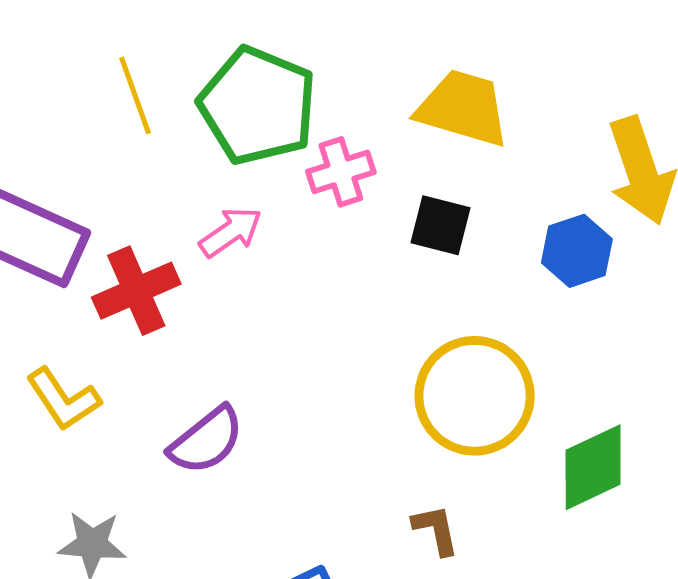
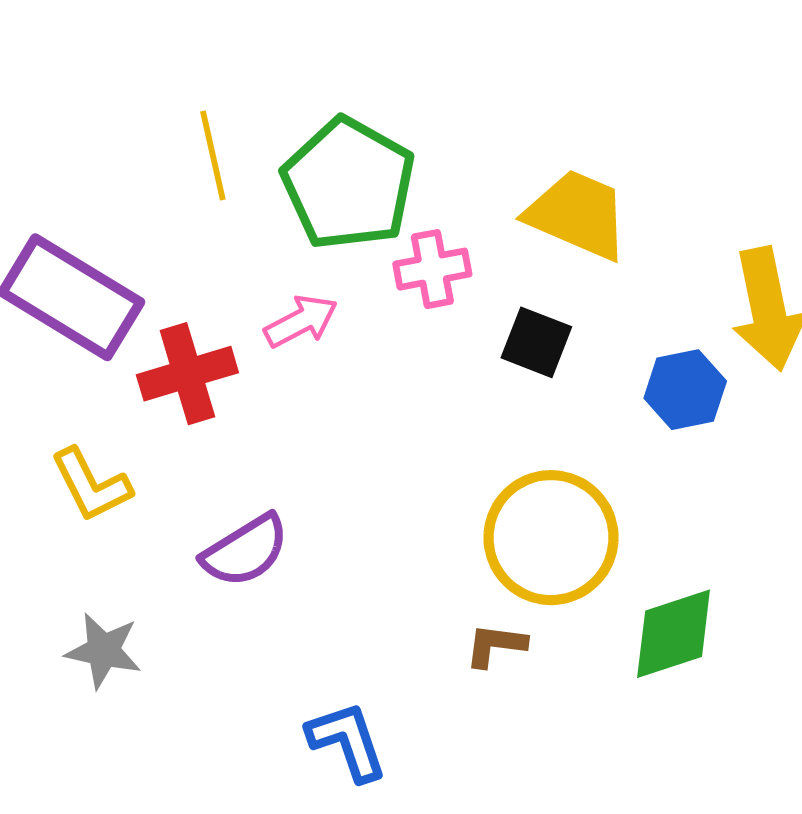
brown L-shape: (436, 530) -> (496, 645), moved, turned -78

